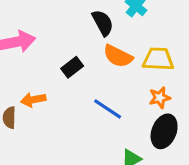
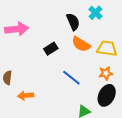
orange arrow: (33, 100) -> (26, 96), moved

